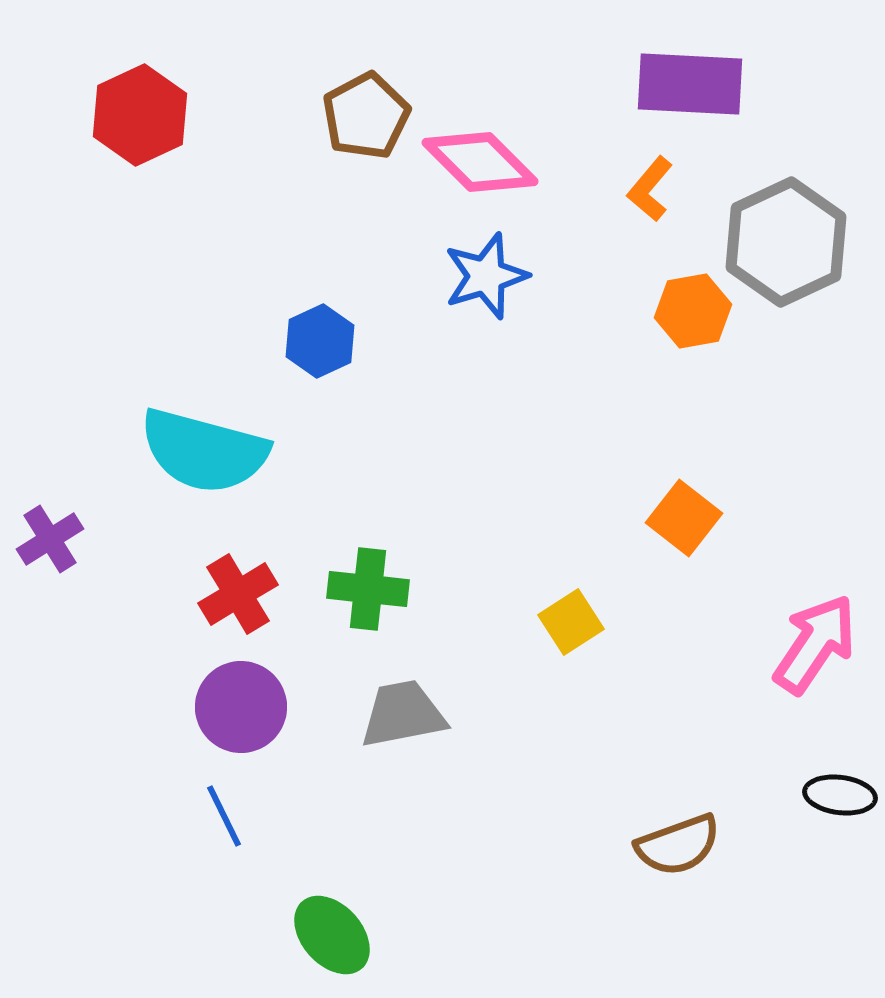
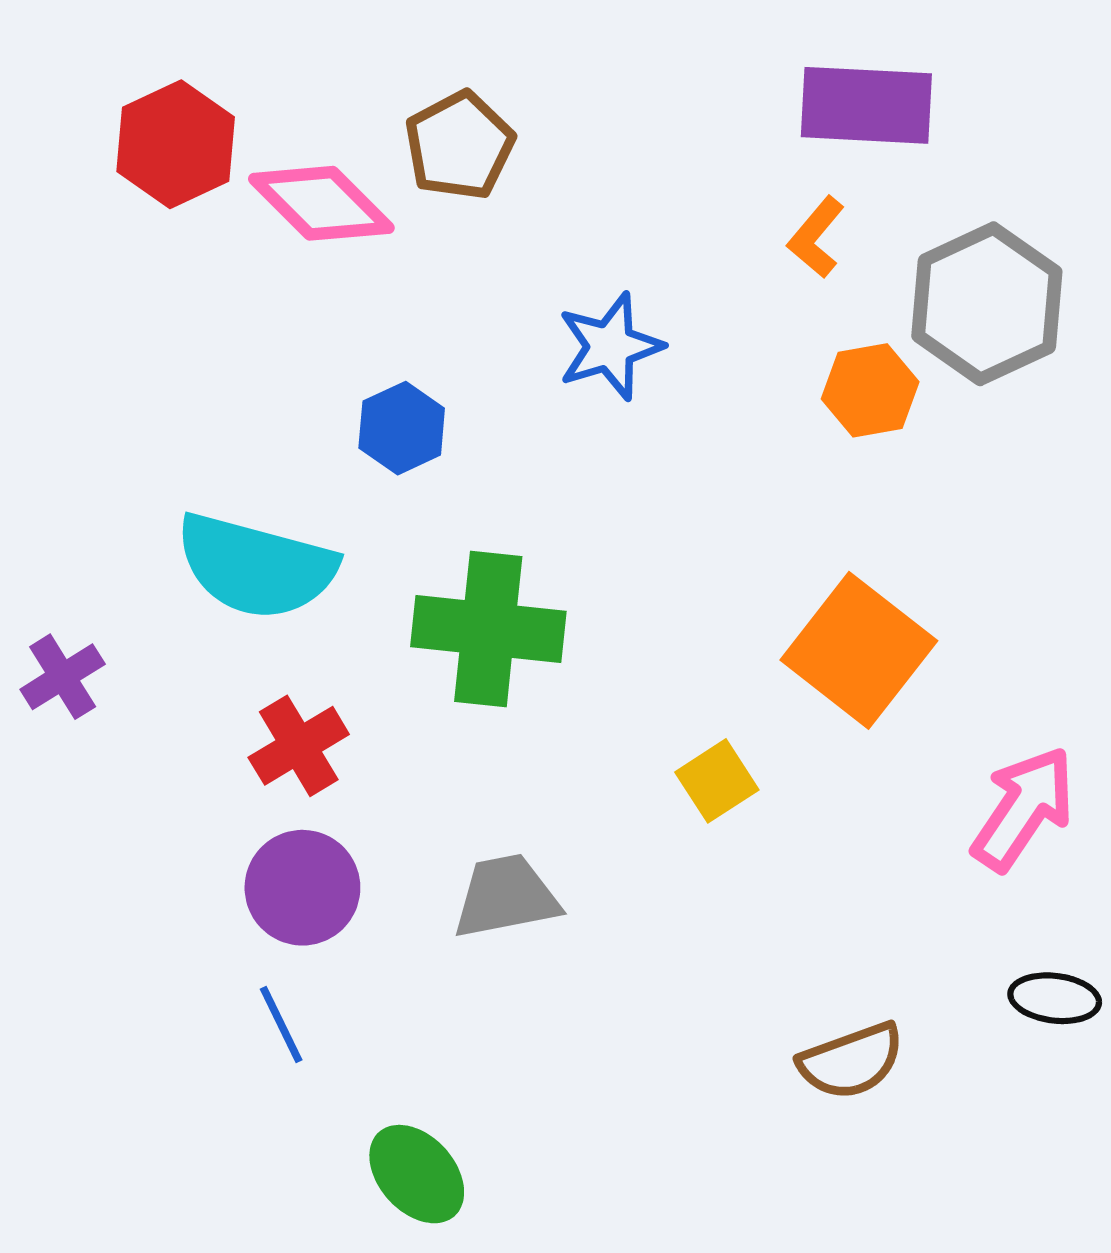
pink diamond: (480, 162) -> (321, 203), moved
orange square: (684, 518) -> (859, 650), size x1.6
green cross: (368, 589) -> (488, 629), moved, size x1.5

